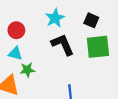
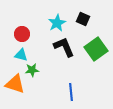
black square: (91, 20) -> (83, 19), moved
green square: (98, 47) -> (96, 49), turned -30

